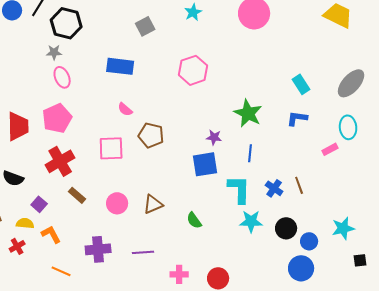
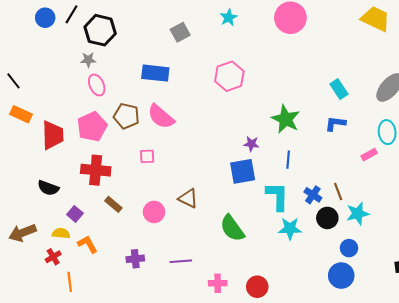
pink semicircle: (125, 109) -> (161, 117), size x1.8
brown pentagon: (151, 135) -> (126, 116), moved
pink square: (111, 148) -> (147, 156), size x0.6
red cross: (60, 161) -> (96, 170), turned 36
brown triangle: (153, 204) -> (188, 198), moved, turned 50
green semicircle: (194, 220) -> (232, 228), size x1.6
black circle: (286, 228) -> (327, 218), moved
cyan star: (343, 228) -> (358, 214), moved
purple cross: (98, 249) -> (135, 259), size x0.7
orange line: (61, 271) -> (70, 282), moved, turned 60

